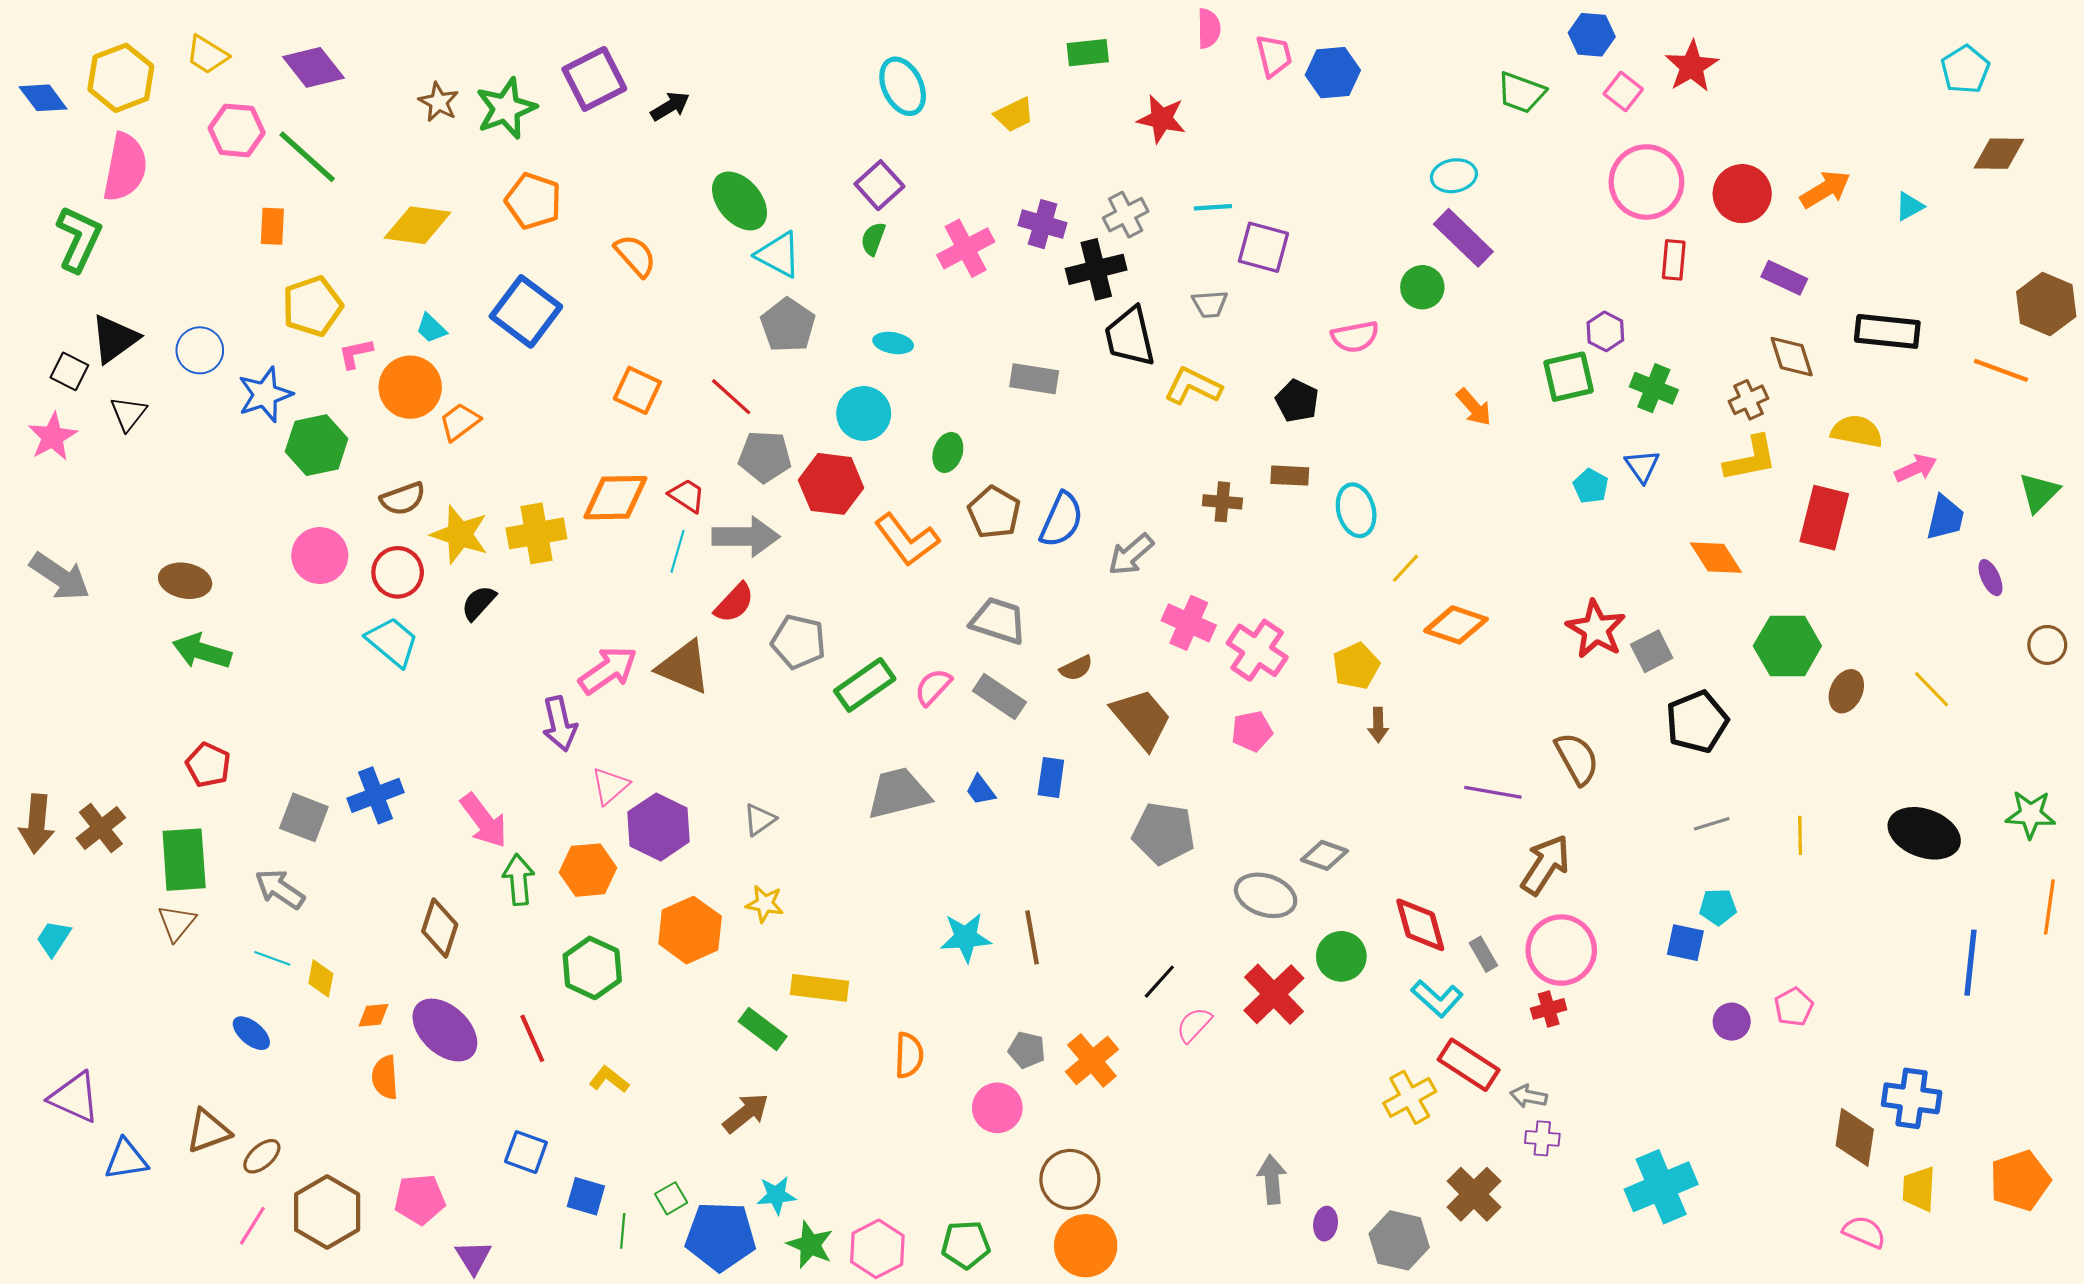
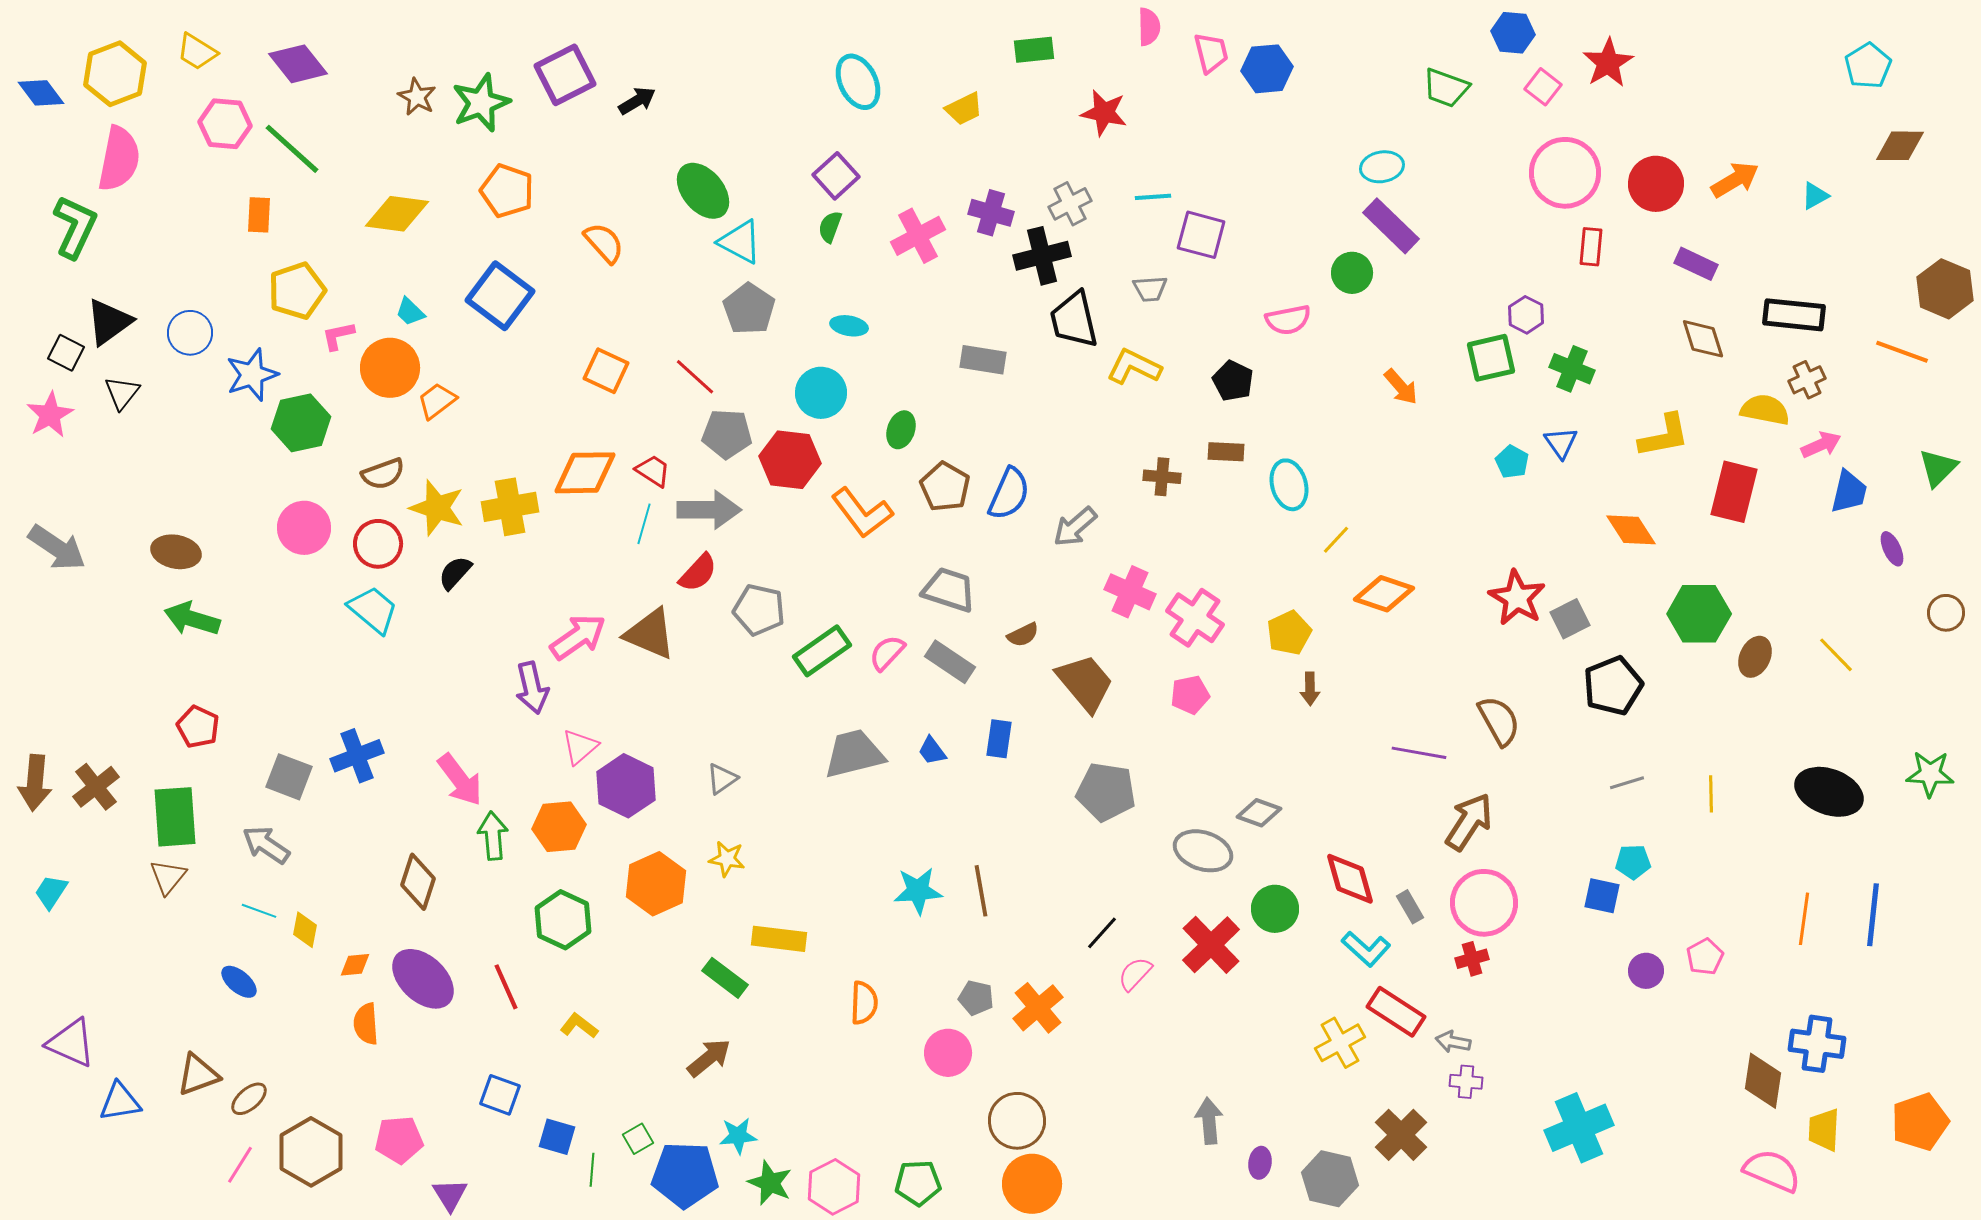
brown cross: (1748, 400) -> (1807, 380), moved
orange line: (2049, 907) -> (1804, 919), moved
pink semicircle: (1864, 1232) -> (1772, 1171), size x1.4

